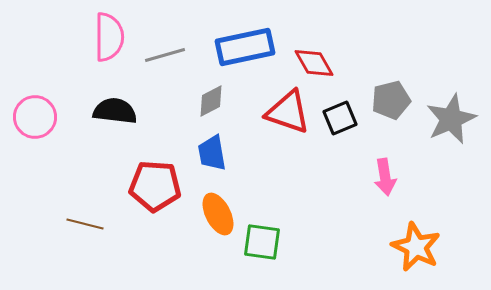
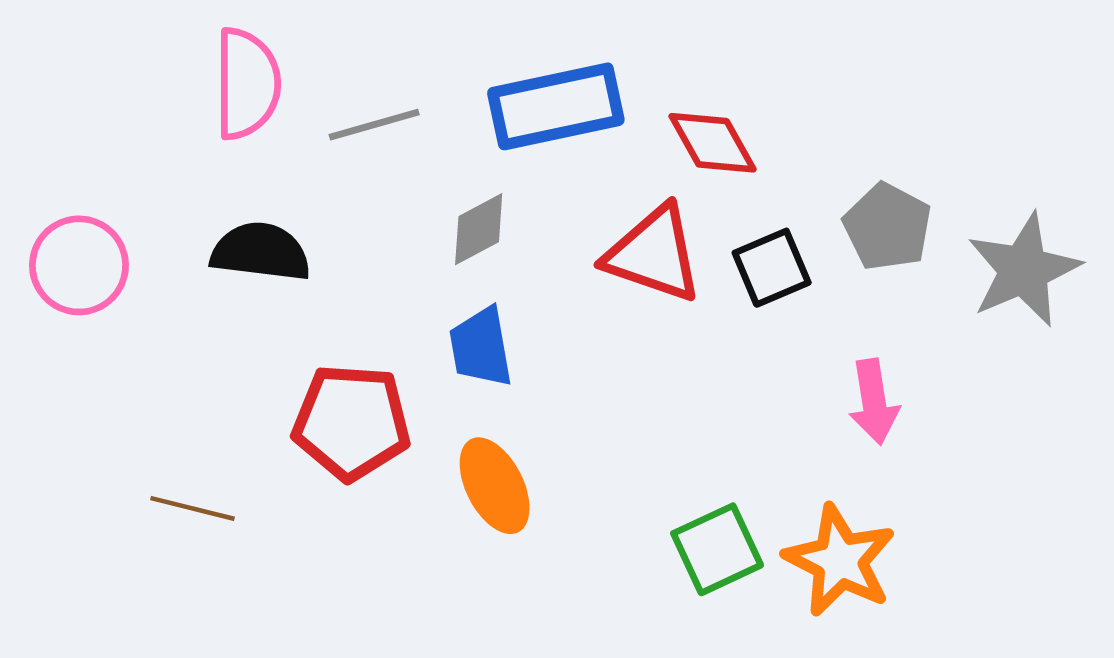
gray pentagon: (391, 100) -> (887, 227), turned -30
green square: (262, 242) -> (717, 549), moved, turned -33
orange star: (416, 247) -> (840, 561), moved

